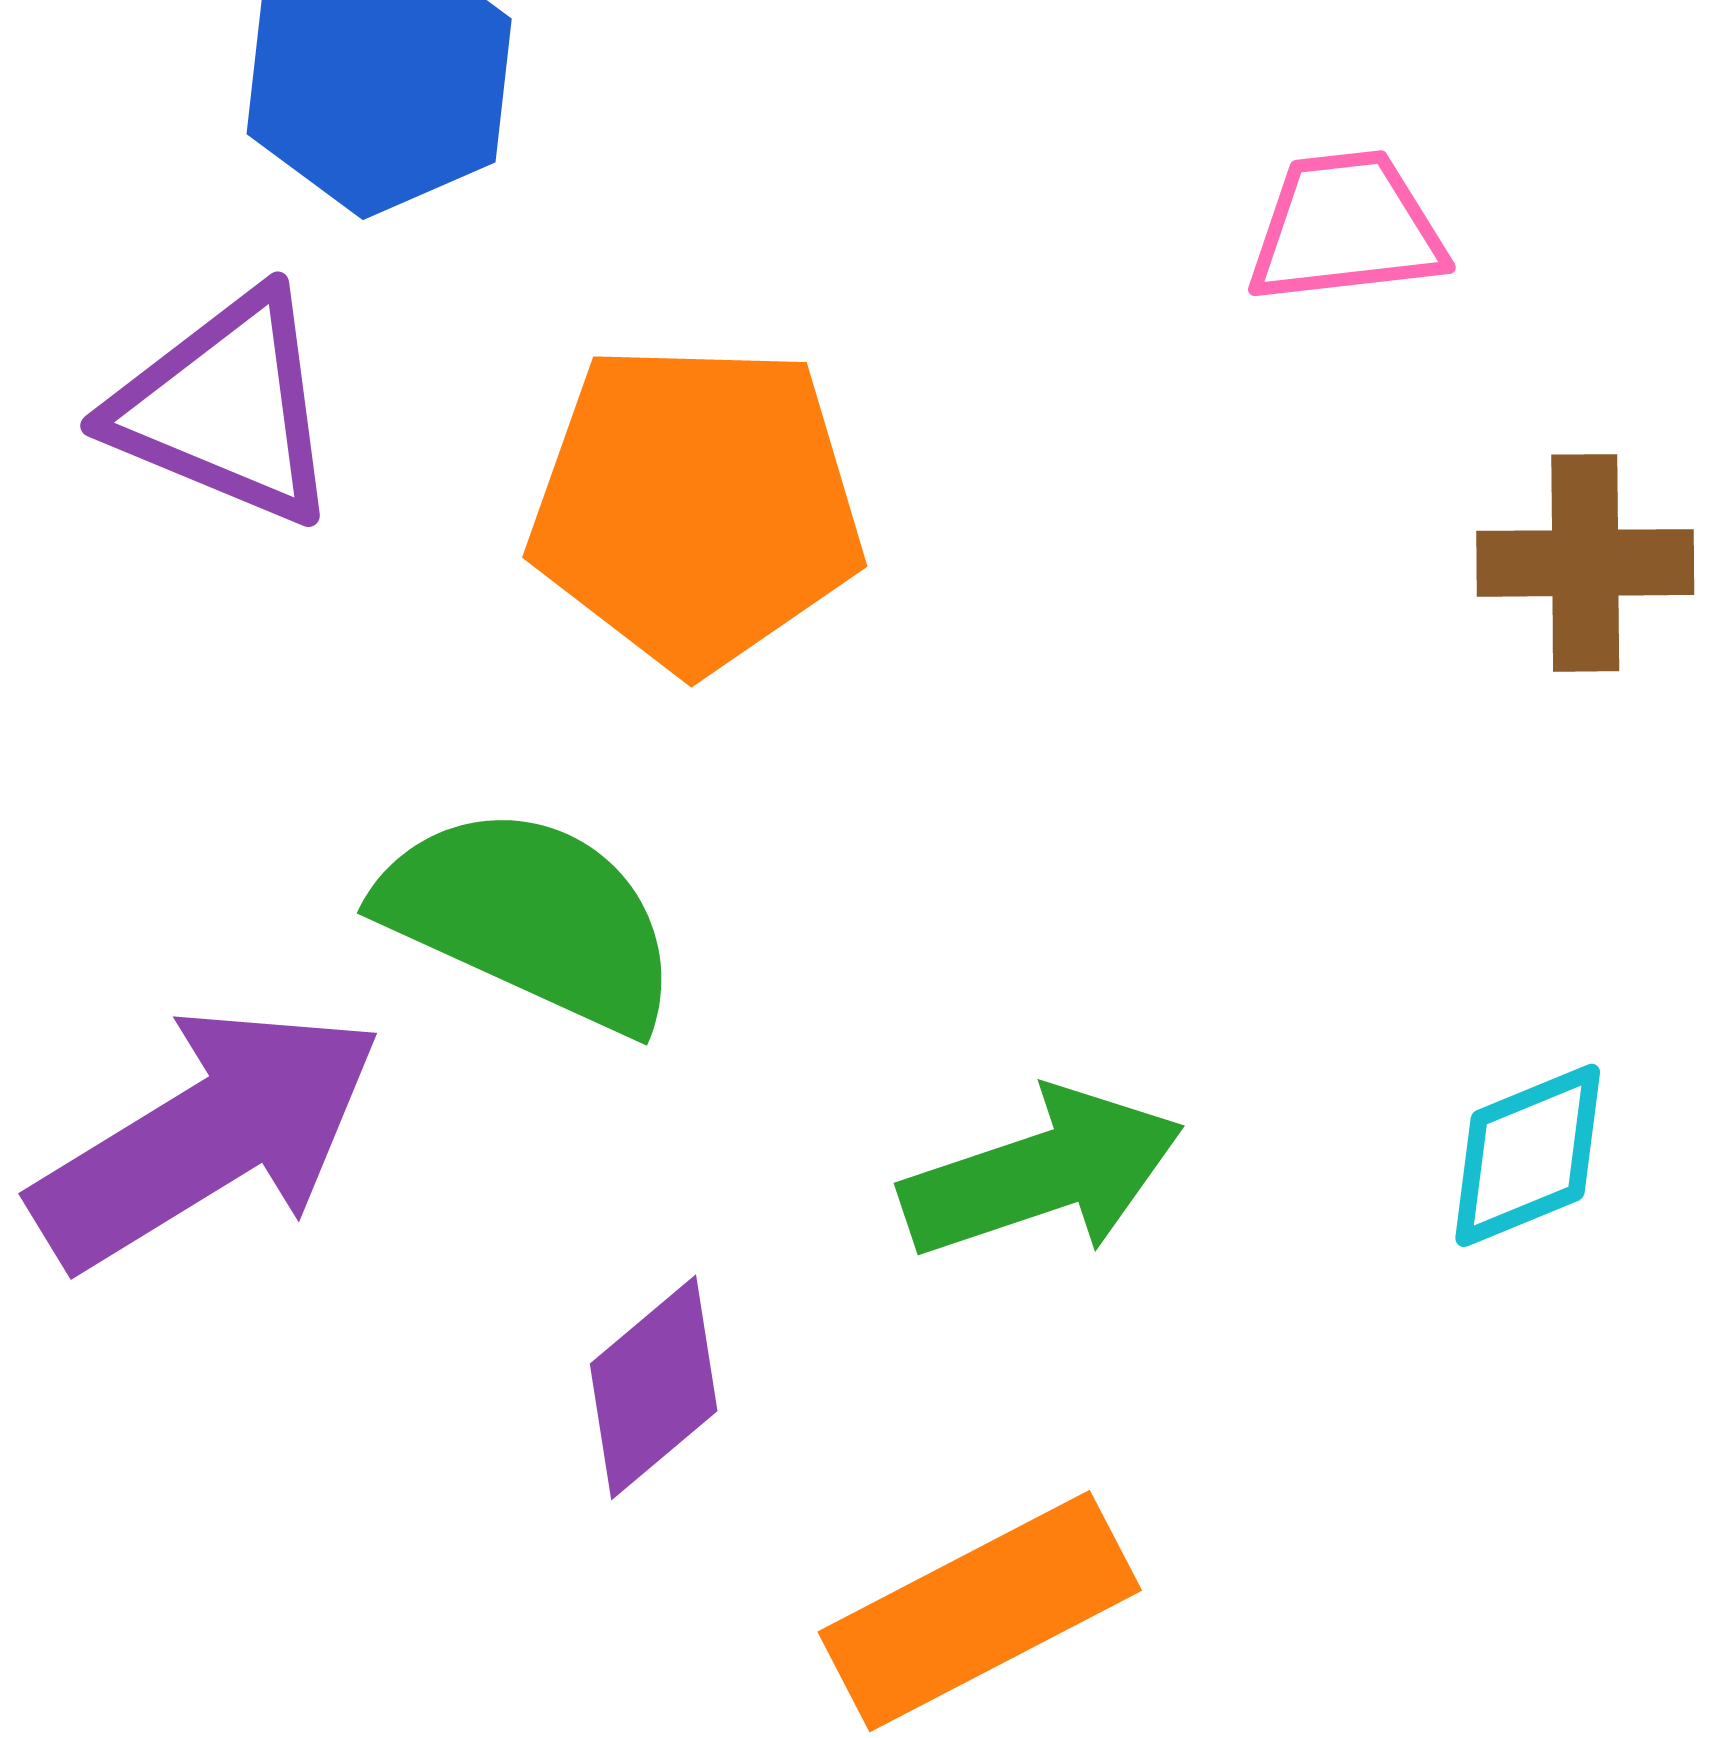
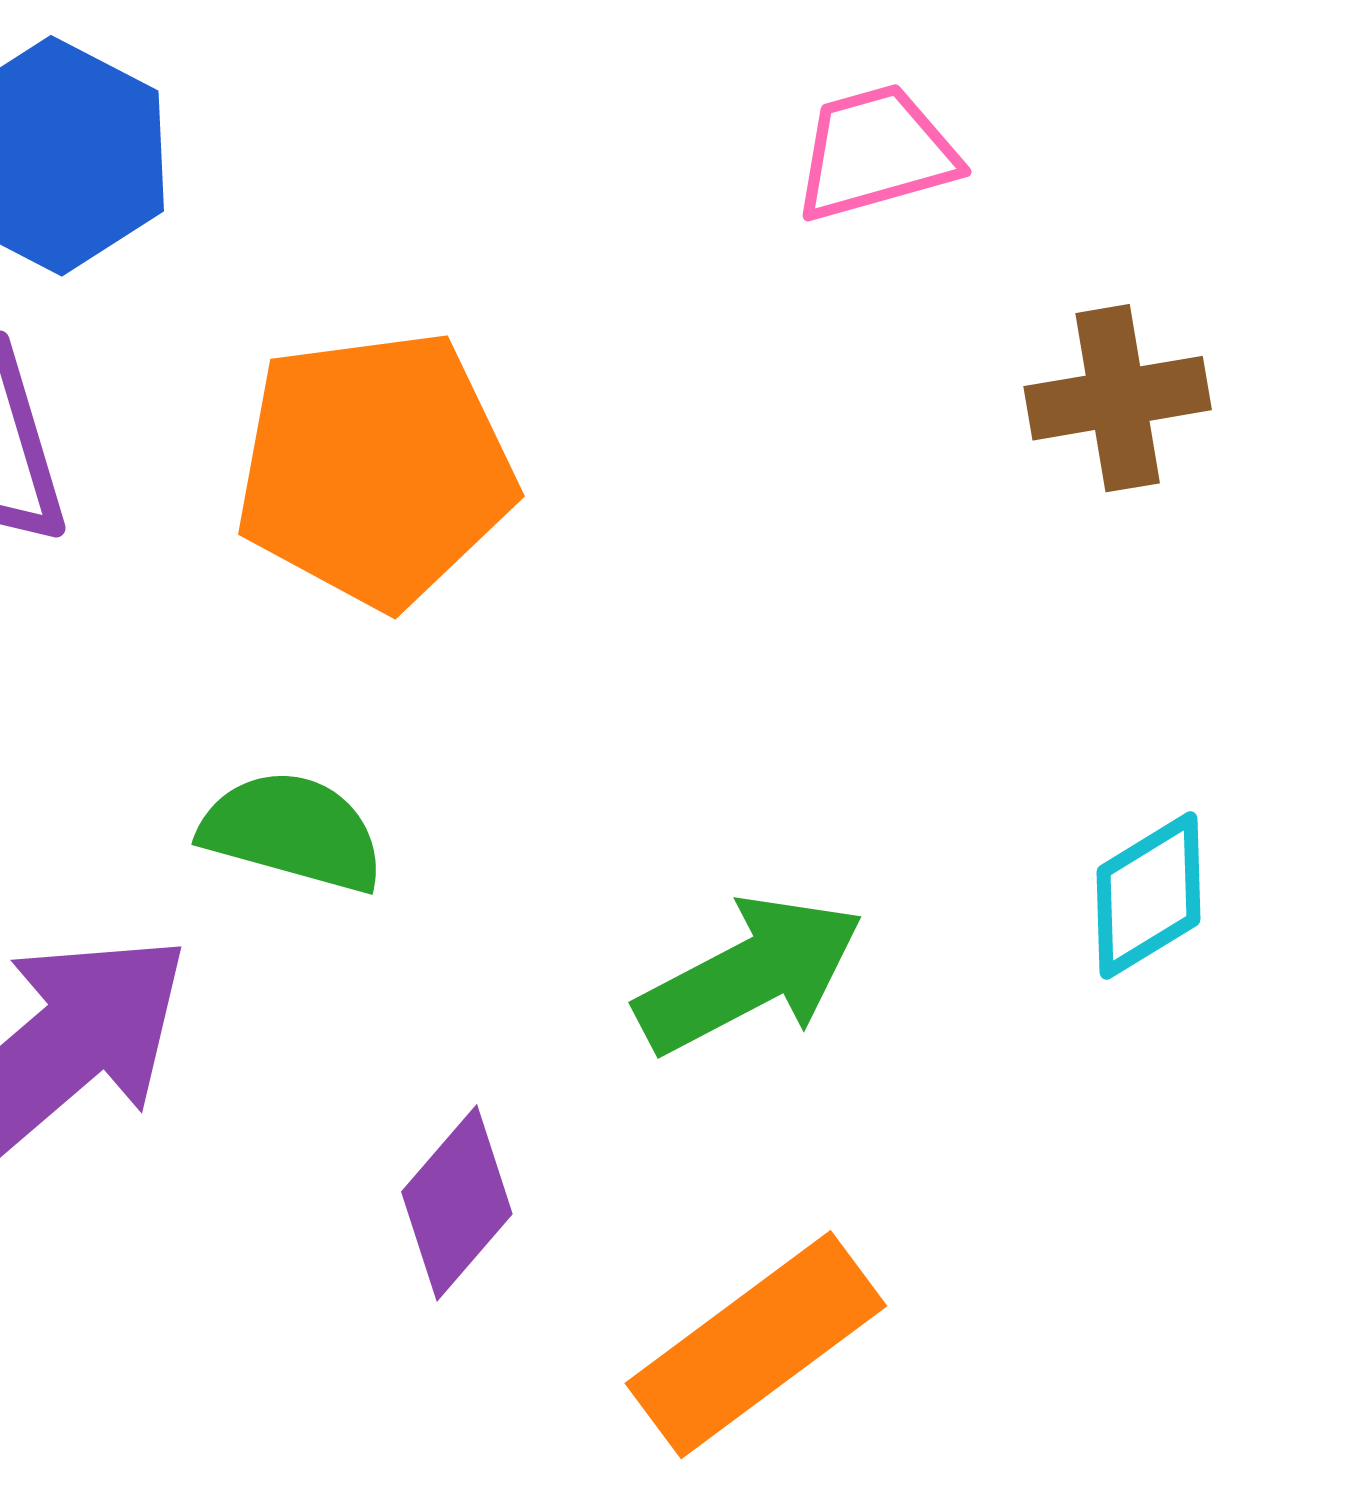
green semicircle: (530, 918) -> (292, 831), size x0.7

